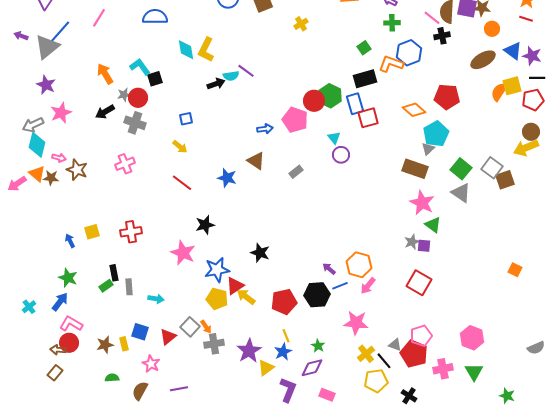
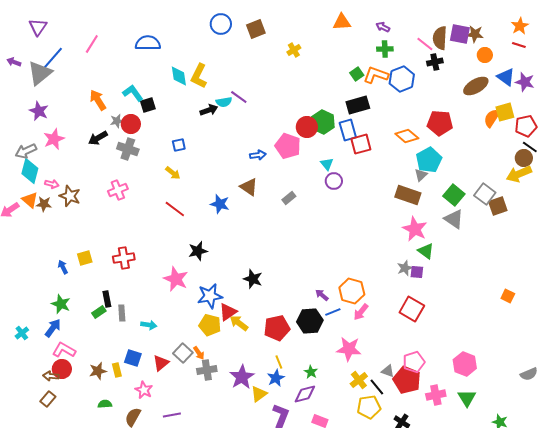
orange L-shape: (391, 64) -> (376, 75), moved
black line: (537, 78) -> (530, 147), moved, turned 35

